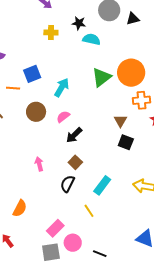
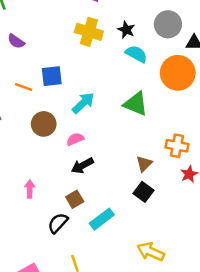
yellow cross: (51, 33) -> (89, 32), size x1.5
orange circle: (131, 73) -> (178, 73), moved
green triangle: (101, 77) -> (136, 104), turned 45
cyan rectangle: (102, 185) -> (102, 219), moved

